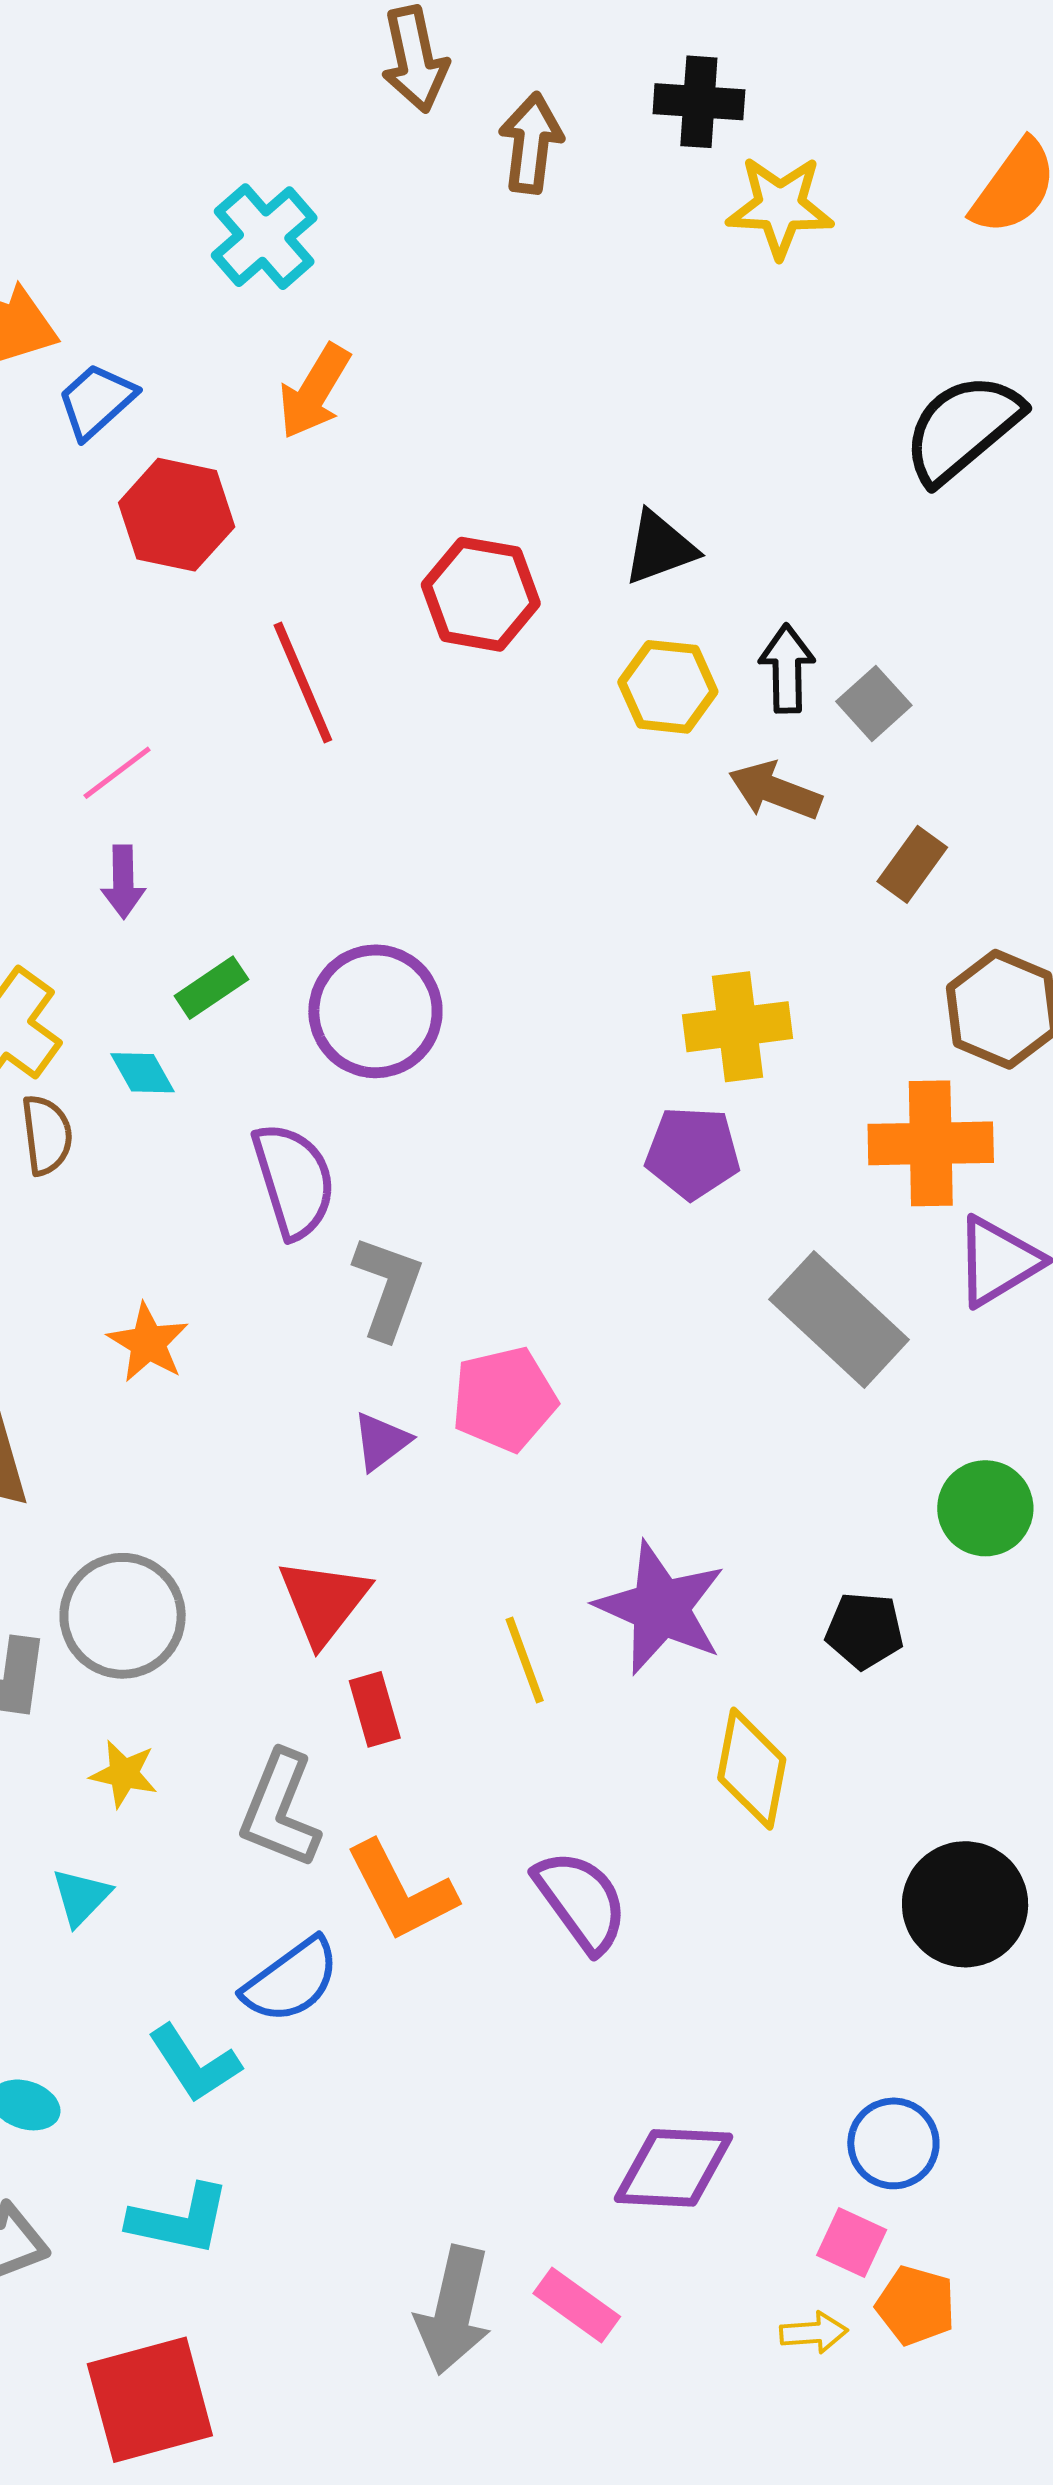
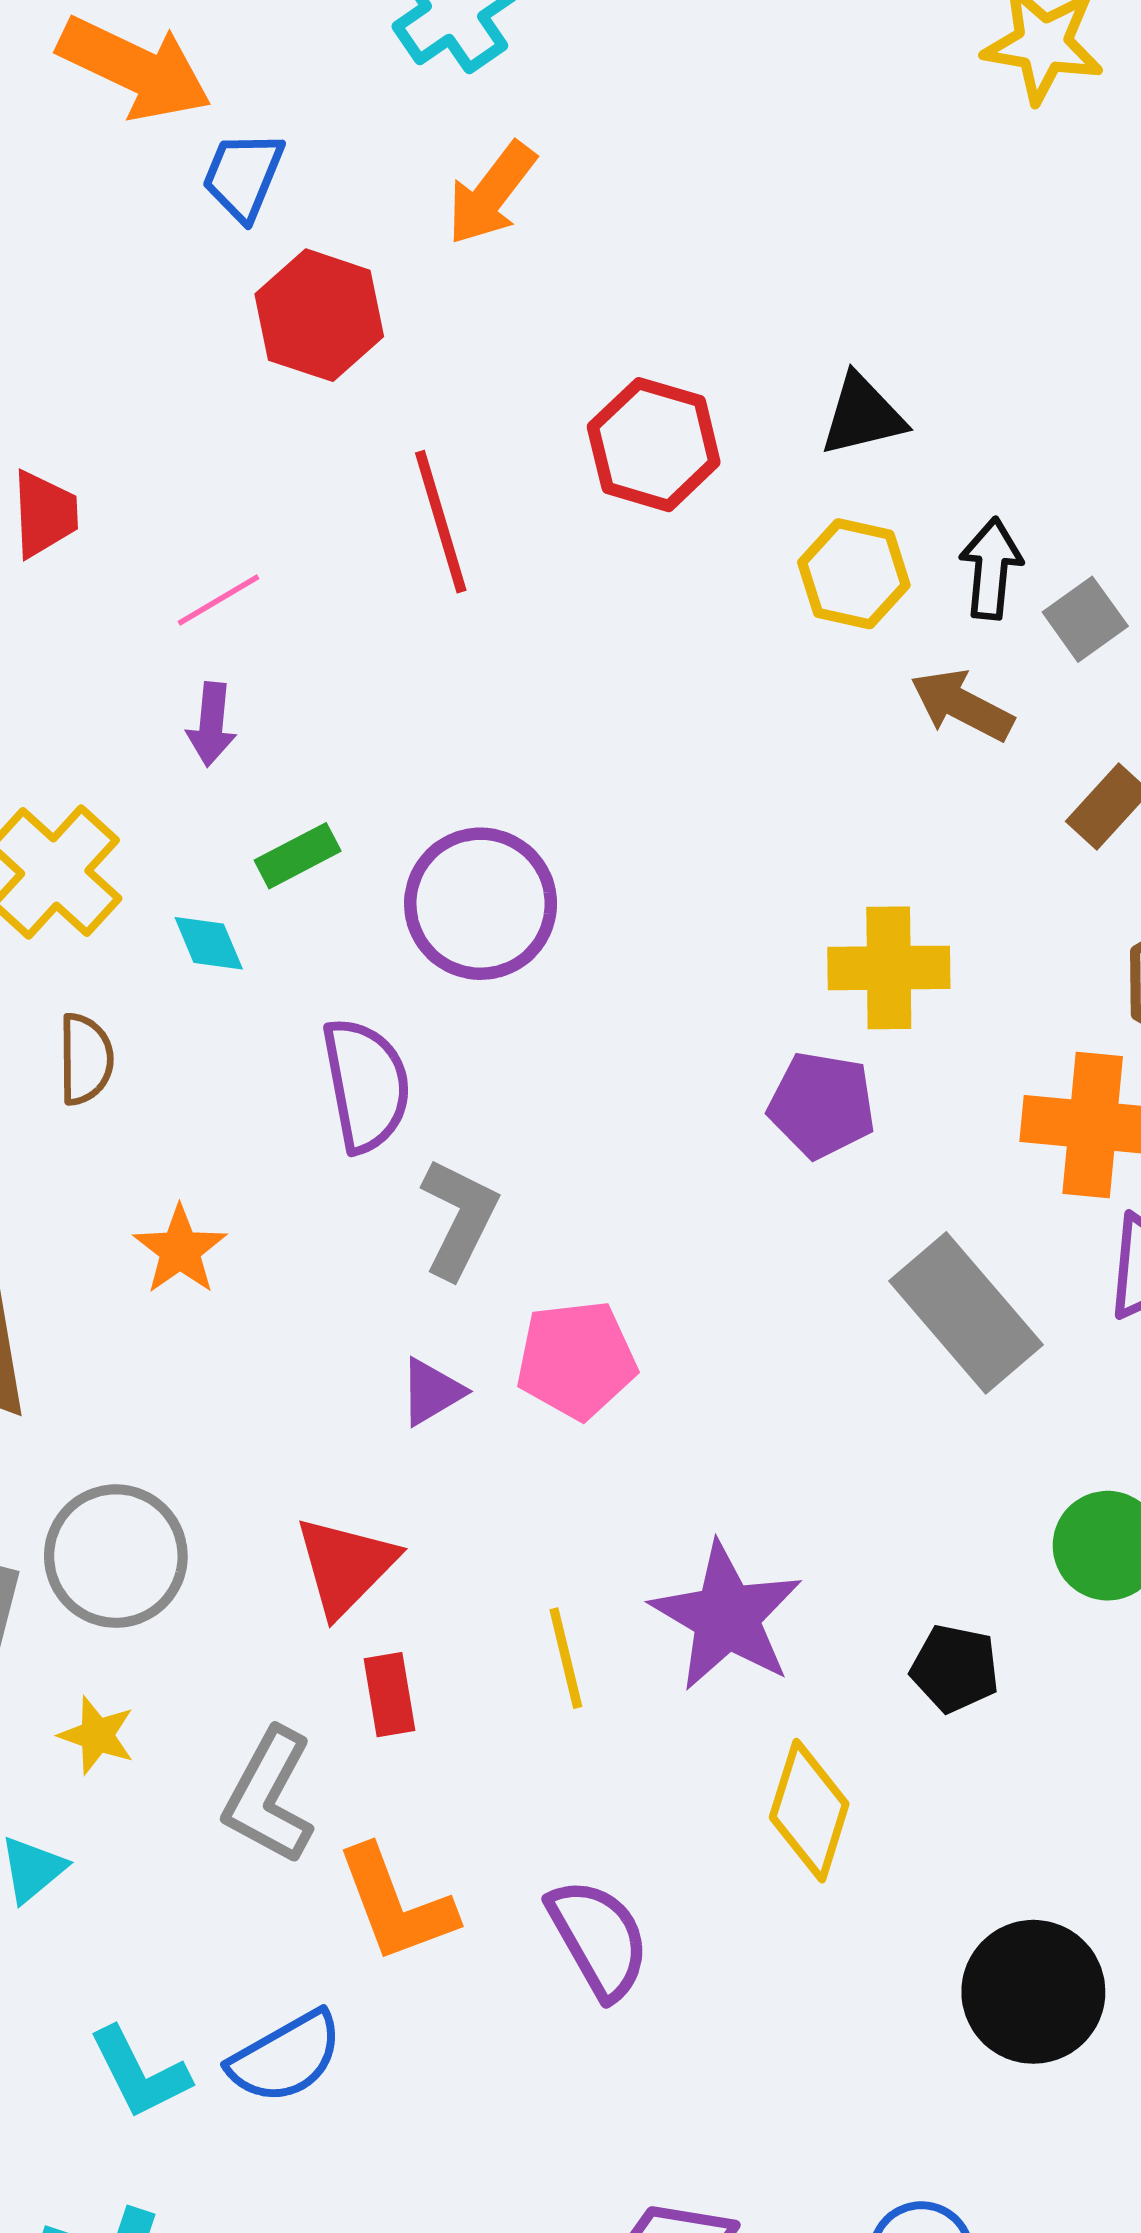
blue trapezoid: (96, 401) -> (243, 176), turned -32
brown semicircle: (47, 1135) -> (86, 1059), moved
blue semicircle: (291, 1980) -> (286, 2057), moved

